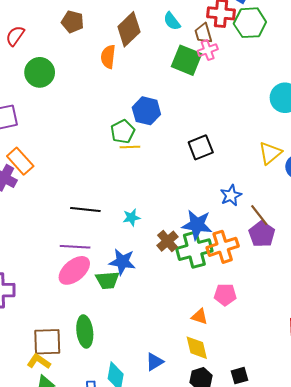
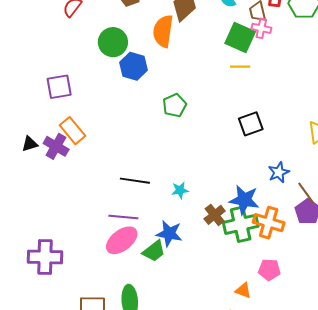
pink cross: (208, 50) -> (261, 28), turned 30
orange semicircle: (108, 57) -> (163, 31), size x1.4
green circle: (40, 72) -> (113, 42), moved
blue hexagon: (146, 111) -> (133, 66), moved
yellow line: (130, 147) -> (240, 67), moved
orange cross: (223, 247) -> (269, 223), turned 32
green trapezoid: (107, 280) -> (154, 251), turned -35

